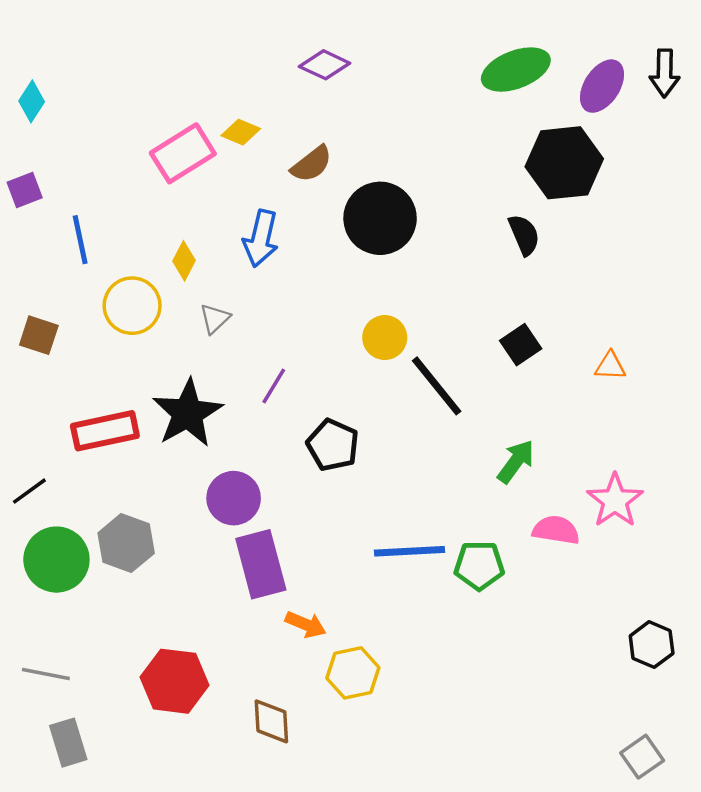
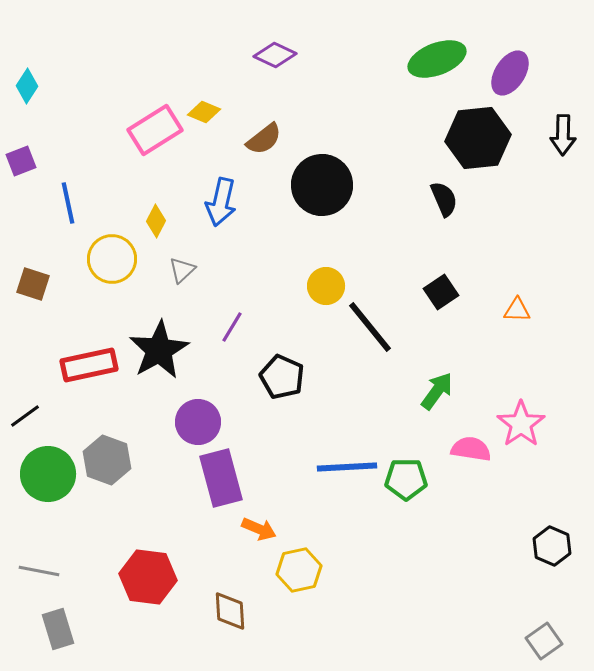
black arrow: (665, 73) -> (563, 135), moved

